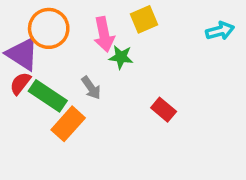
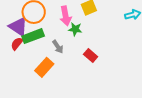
green rectangle: (48, 96) -> (33, 36), moved, turned -55
red rectangle: (164, 110) -> (91, 56), moved

